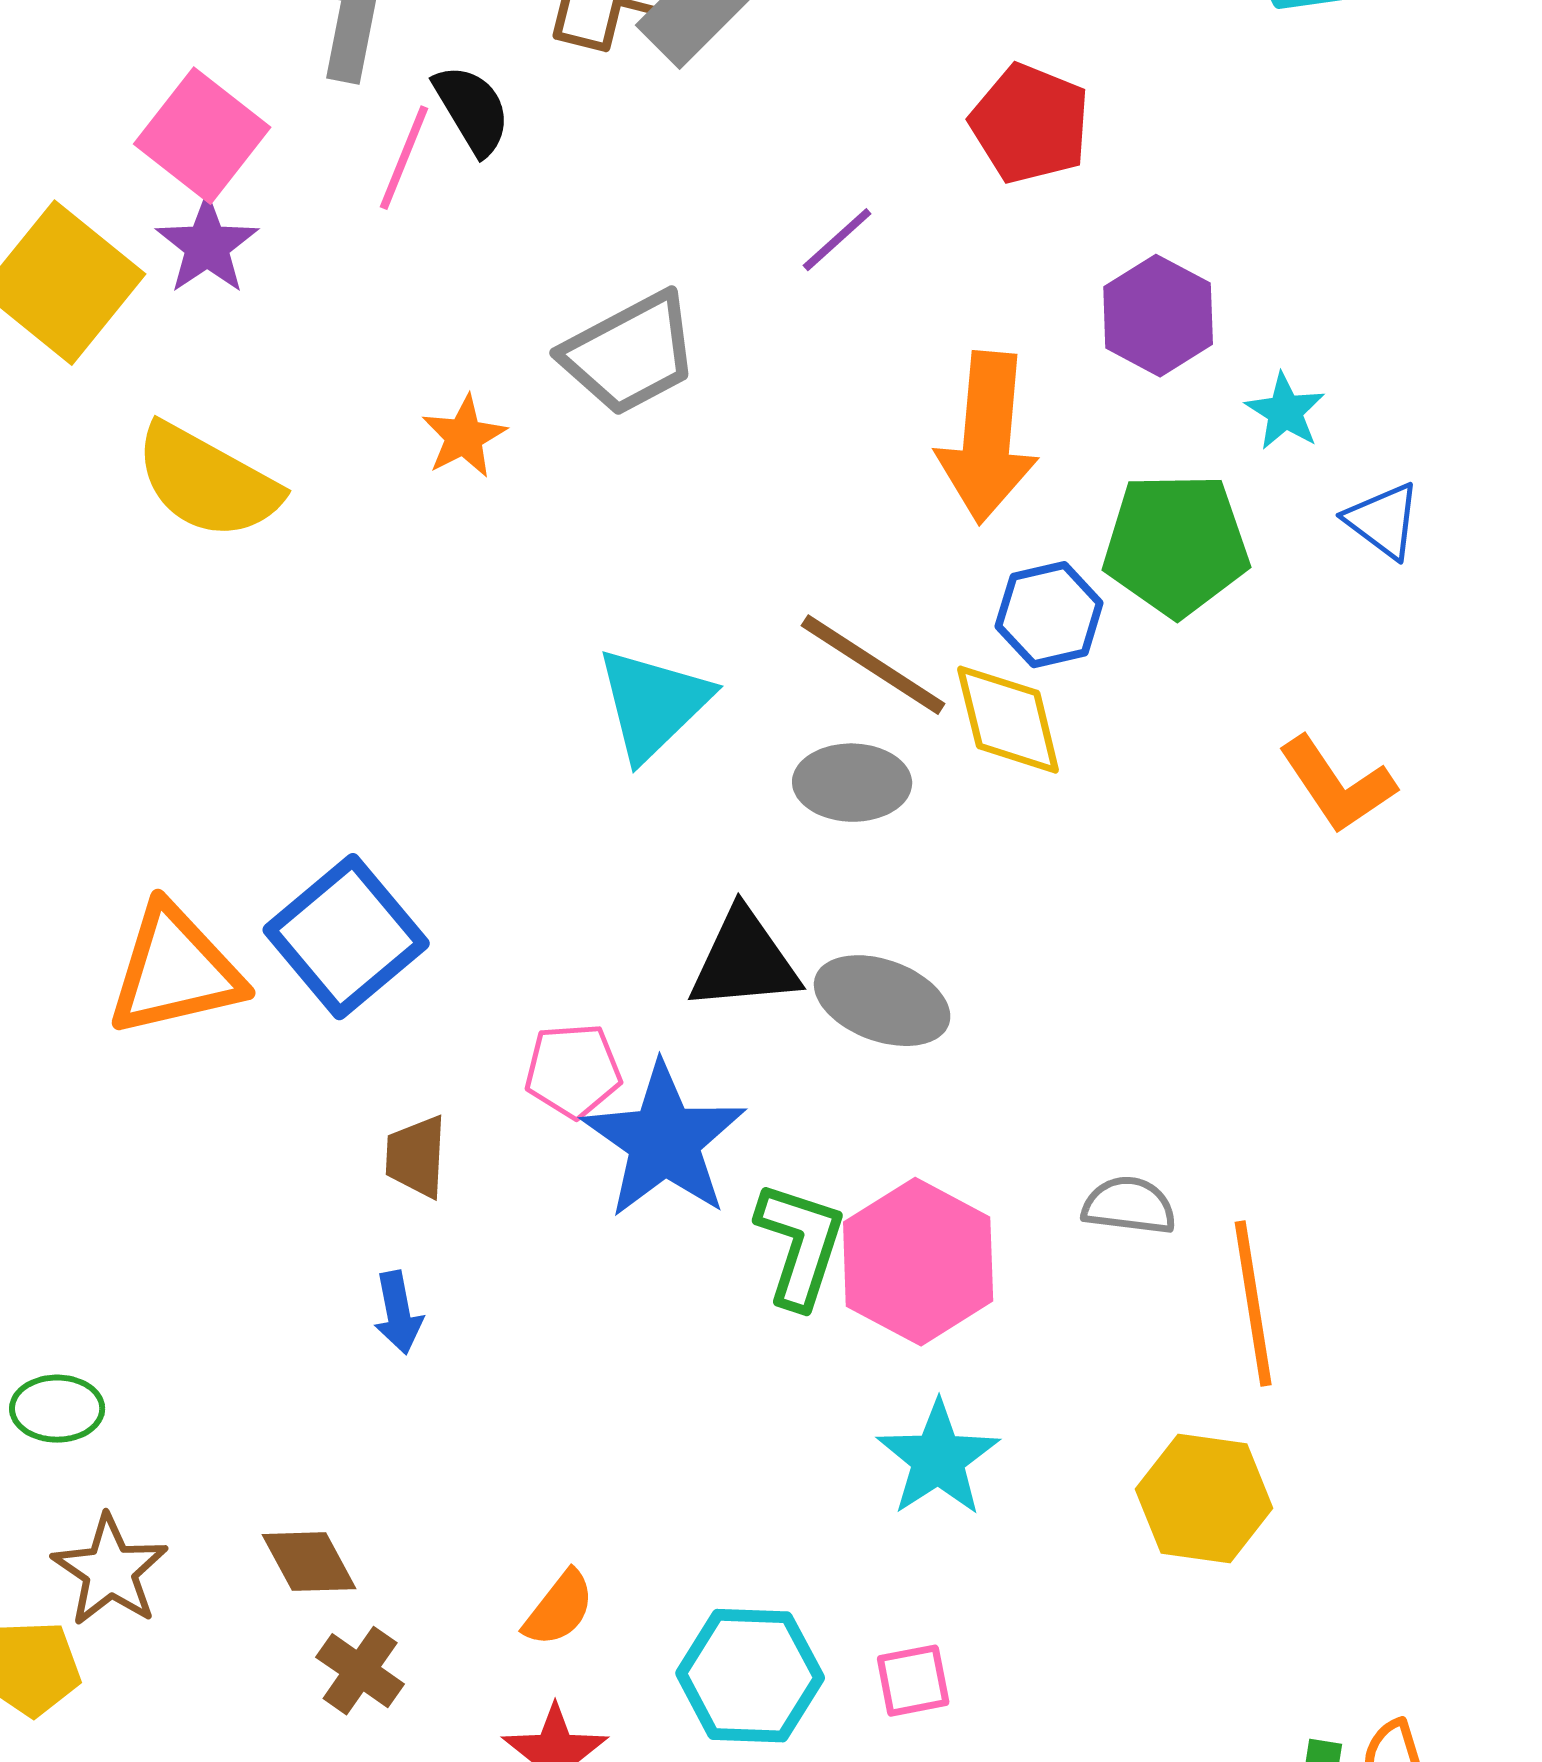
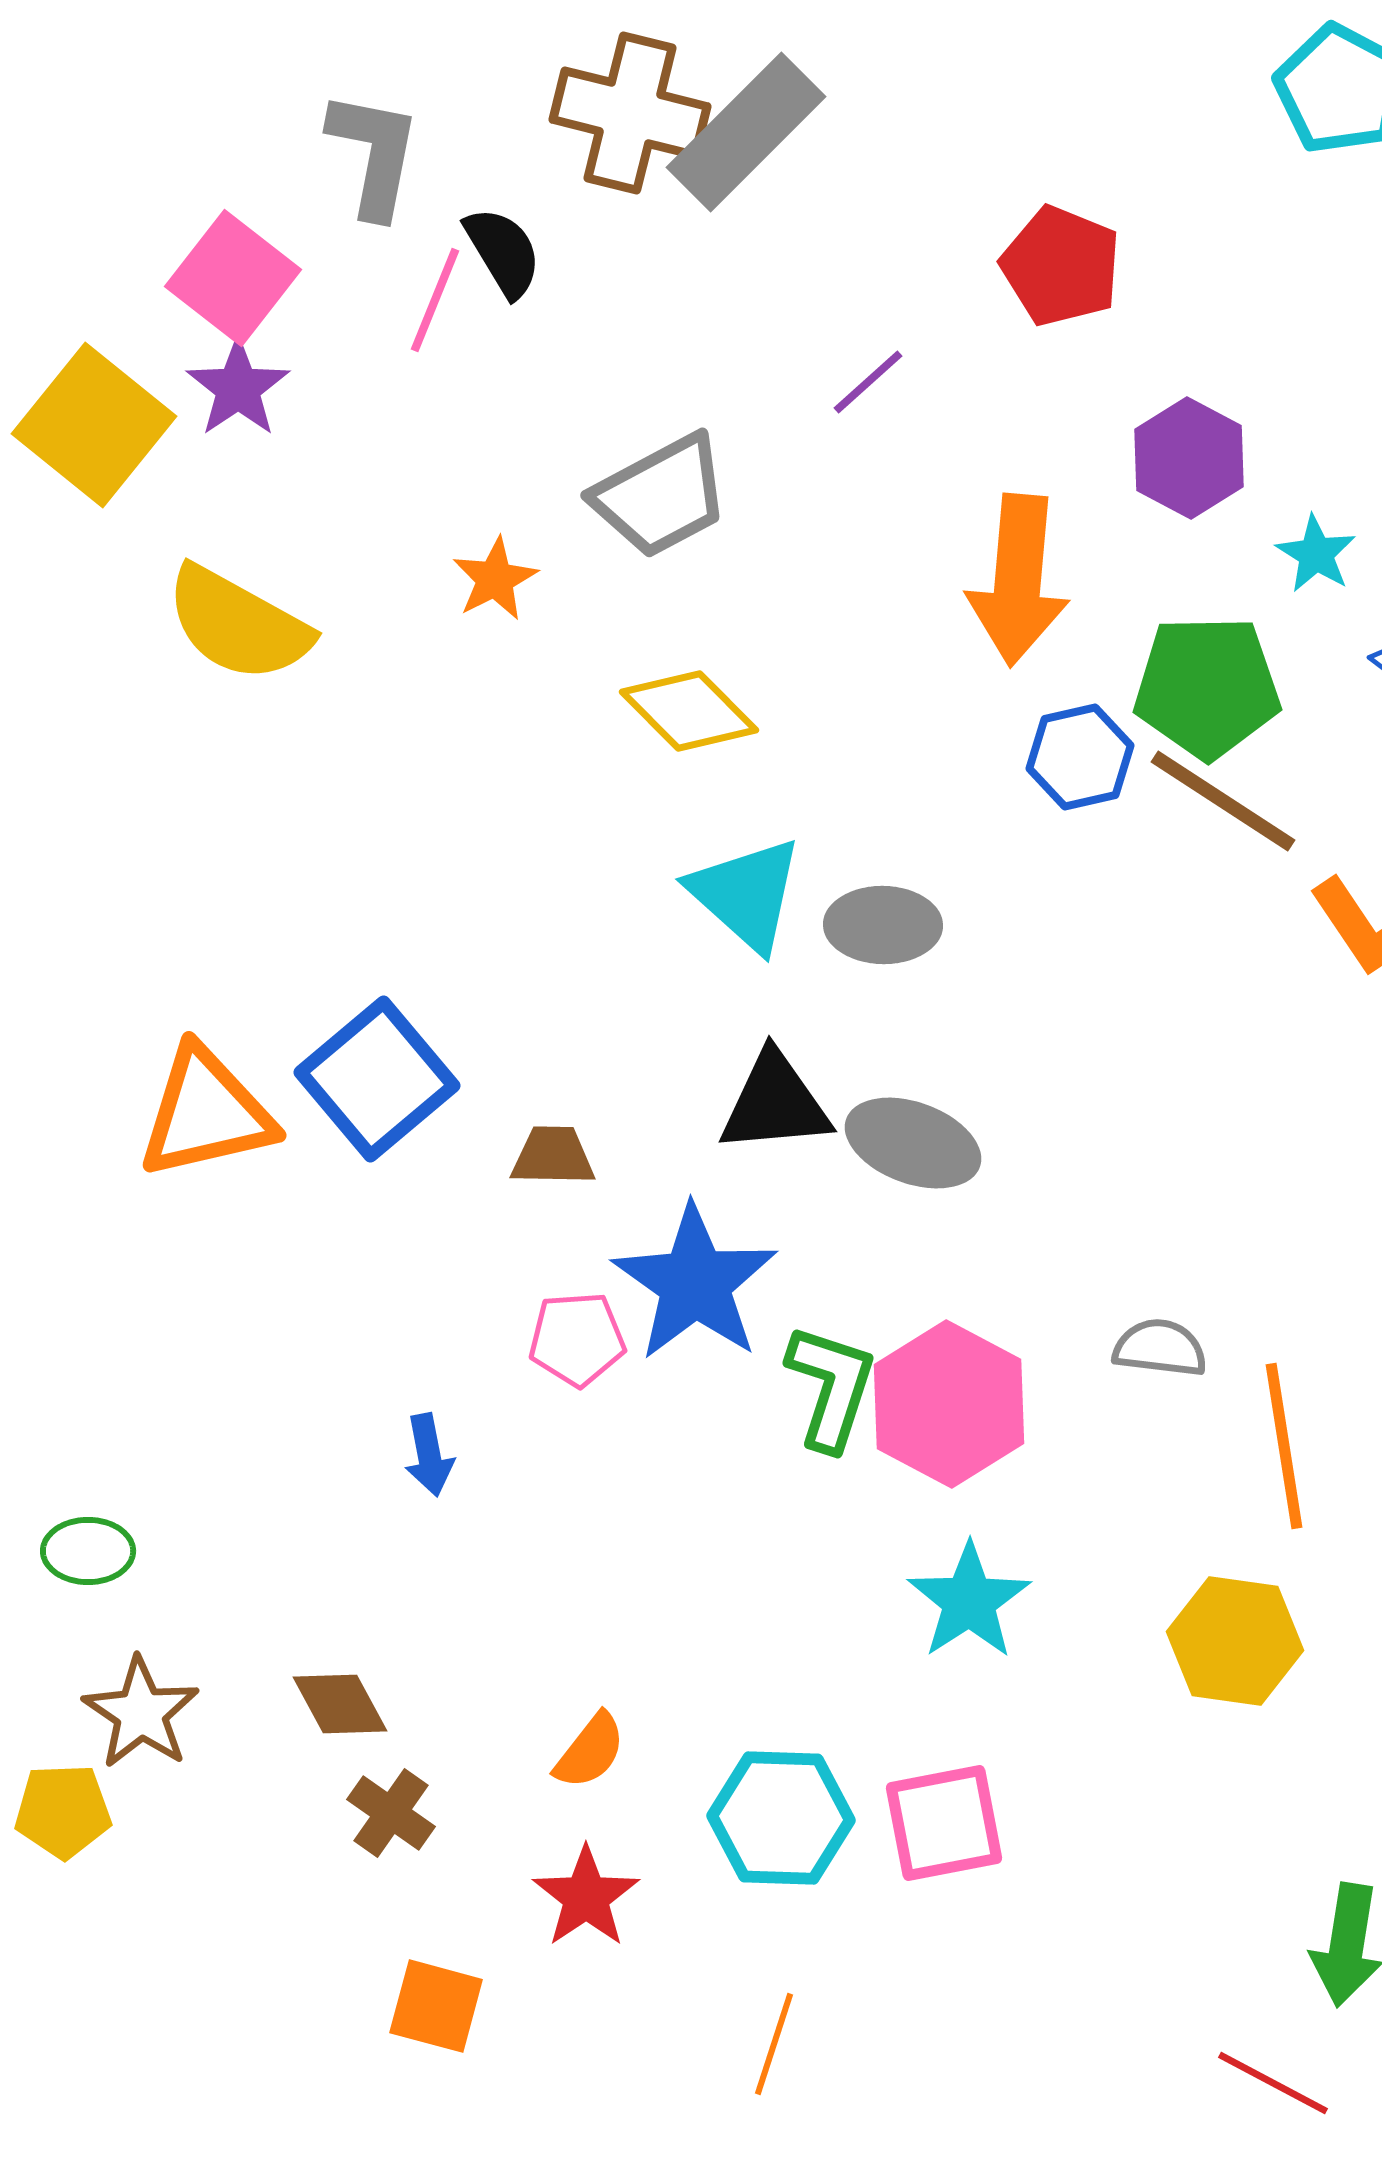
brown line: (873, 665) -> (1223, 801), moved
cyan triangle: (653, 704) -> (746, 894), moved, turned -34
yellow diamond: (1008, 720) -> (689, 711), moved, turned -31
pink pentagon: (573, 1071) -> (577, 1339), moved
brown trapezoid: (416, 1157) -> (553, 1156), moved, turned 88
pink square: (913, 1681) -> (944, 1823), size x1.6

